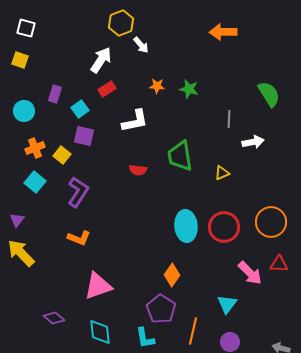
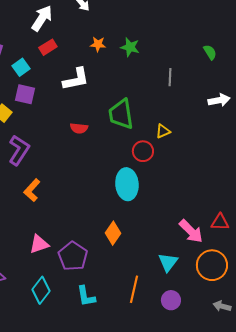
green semicircle: (269, 94) -> (210, 52), size x0.6
white arrow: (253, 142) -> (219, 100), moved
orange circle: (271, 222) -> (212, 265), moved
red circle: (224, 227) -> (143, 151), moved, size x0.7
orange L-shape: (79, 238) -> (32, 190), moved, turned 110
pink triangle: (98, 286) -> (39, 244), size x0.7
purple pentagon: (161, 309) -> (73, 256), moved
cyan diamond: (100, 332) -> (41, 290), turned 44

